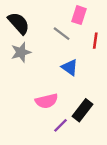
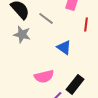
gray line: (62, 34) -> (46, 18), moved
gray star: (21, 52) -> (22, 34), turned 30

